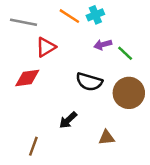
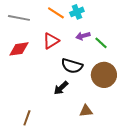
red triangle: (46, 47) -> (51, 41), moved
red diamond: (27, 78) -> (19, 49), moved
black arrow: (68, 120) -> (61, 88), moved

